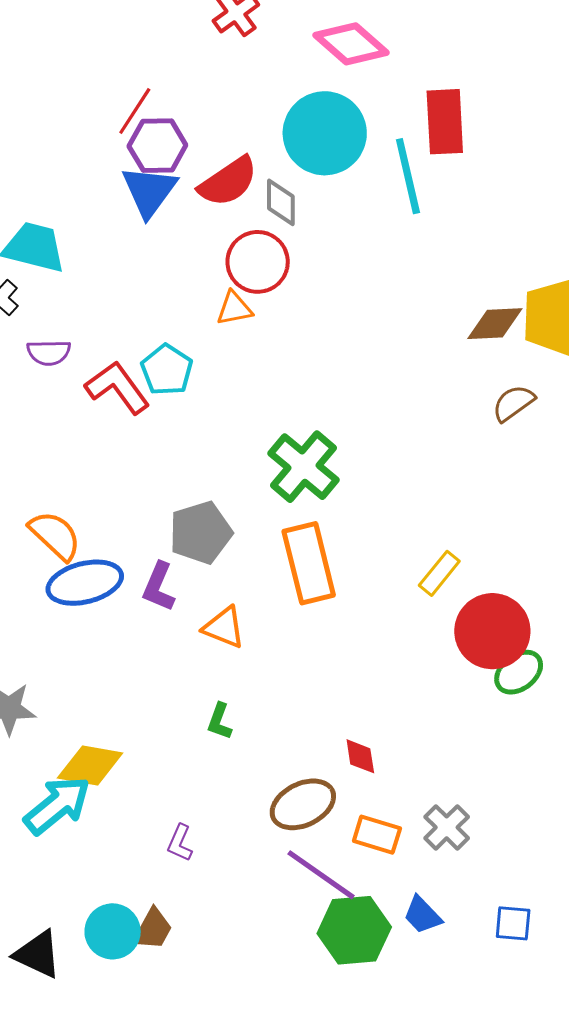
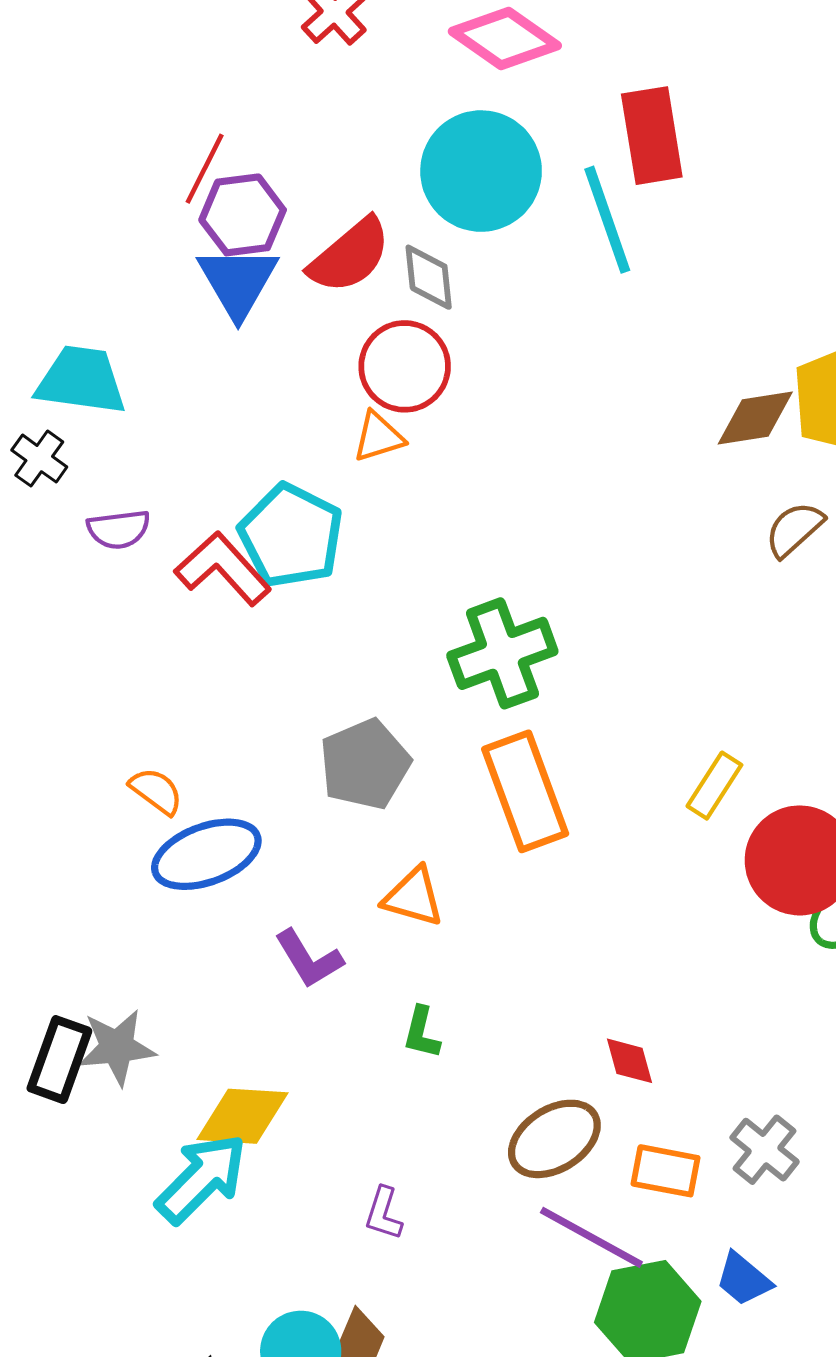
cyan pentagon: (167, 370) -> (291, 536), size x1.4
green cross: (303, 467) -> (502, 653), turned 36
orange semicircle: (55, 535) -> (156, 791), size x0.7
purple L-shape: (159, 587) -> (309, 959), moved, turned -48

